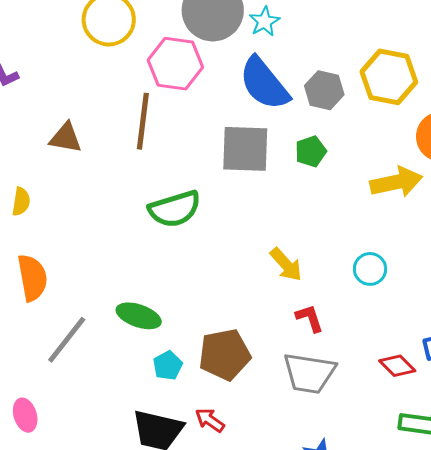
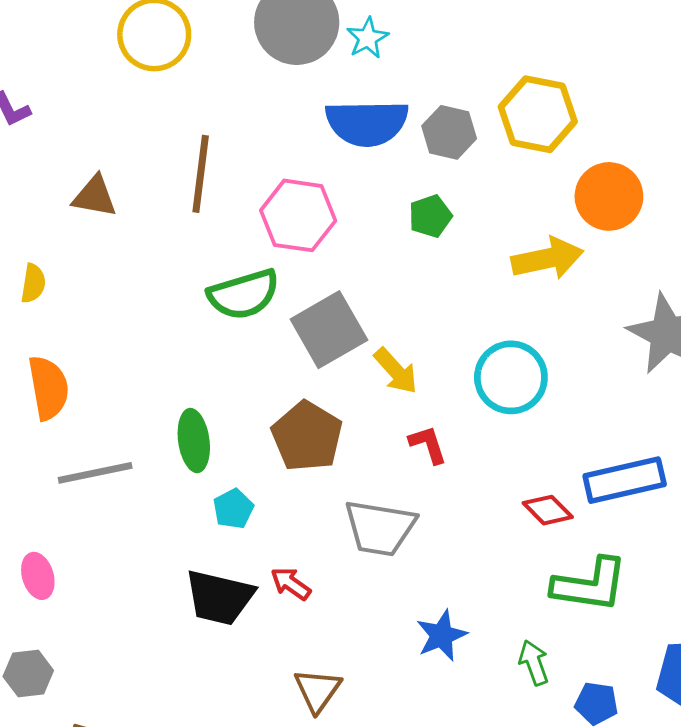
pink hexagon: (175, 64) -> (298, 215), moved
blue semicircle: (264, 84) -> (367, 123), turned -52
gray square: (245, 149) -> (329, 330), moved, turned -32
cyan circle: (370, 269) -> (511, 377), size x1.6
green ellipse: (139, 316) -> (194, 441), turned 63
gray line: (67, 340) -> (95, 473), turned 40
brown pentagon: (225, 355) -> (307, 436), moved, turned -30
gray trapezoid: (309, 373) -> (380, 528), moved

